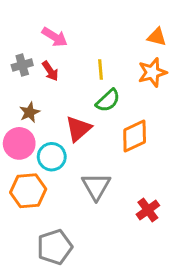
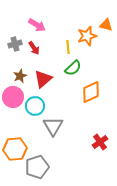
orange star: (152, 72) -> (87, 36), moved
red triangle: (78, 129) -> (43, 79), moved
gray triangle: (96, 186) -> (53, 126), moved
orange hexagon: (28, 191) -> (15, 149), moved

